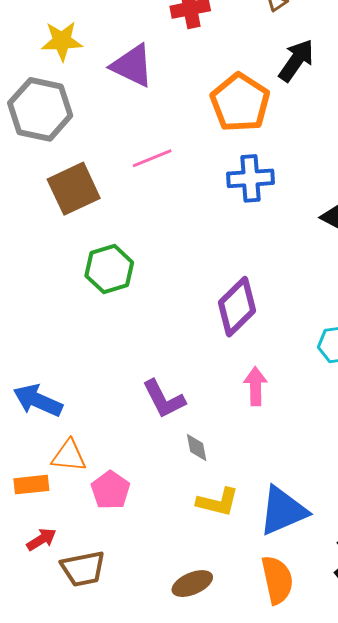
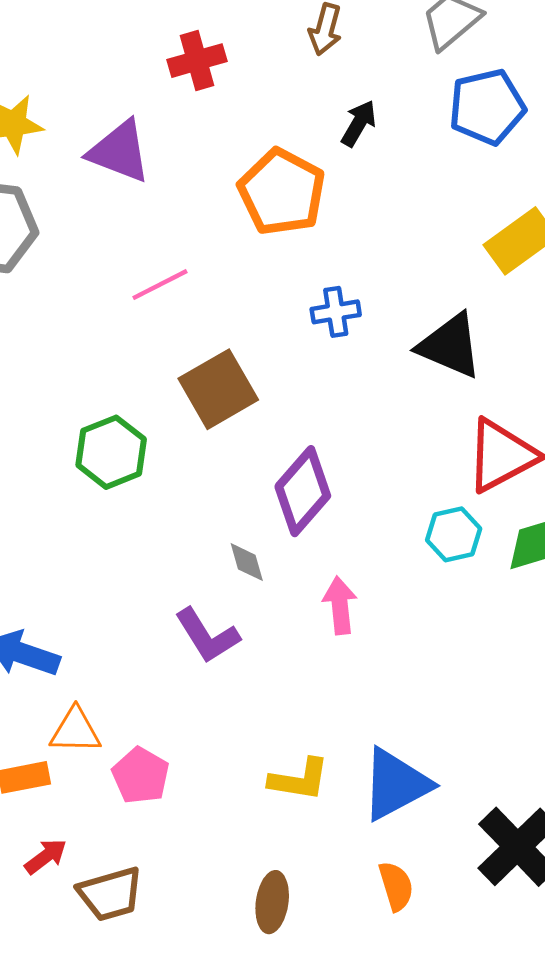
black arrow: (296, 60) -> (359, 123), size x0.7
blue cross: (251, 178) -> (336, 312), moved, size x0.7
brown square: (74, 189) -> (218, 389), moved
gray diamond: (197, 447) -> (247, 562), moved
orange semicircle: (277, 580) -> (396, 886), size x0.7
brown ellipse: (192, 584) -> (272, 902), turned -54

